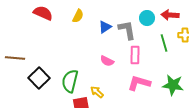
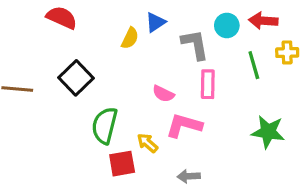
yellow semicircle: (78, 16) -> (130, 38), moved
blue triangle: (105, 27) -> (155, 22), moved
black square: (39, 78) -> (76, 78), moved
pink L-shape: (139, 83) -> (184, 125), moved

